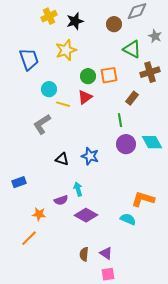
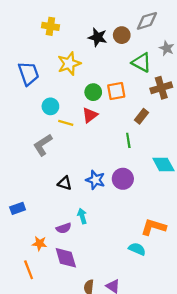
yellow cross: (49, 16) -> (50, 26), turned 35
black star: (75, 21) -> (98, 37), moved, turned 30
purple circle: (126, 144) -> (123, 179), moved
purple diamond: (86, 215) -> (66, 258), moved, turned 45
orange line: (29, 238) -> (29, 270), turned -66

